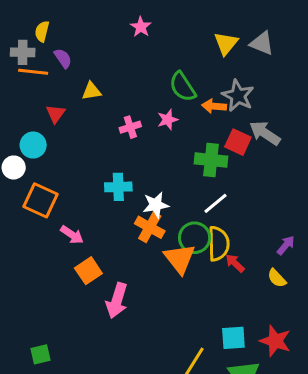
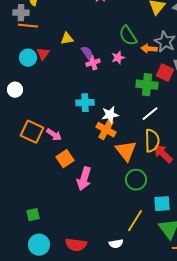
purple semicircle: (63, 58) -> (87, 53), moved
cyan circle: (33, 145) -> (28, 58), moved
orange square: (41, 200) -> (32, 132), moved
green circle: (195, 238) -> (136, 180), moved
red arrow: (235, 263) -> (163, 154), size x1.5

